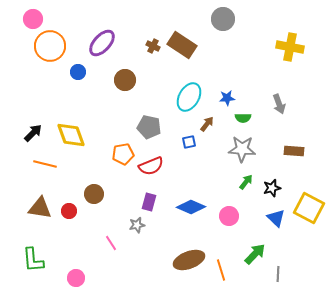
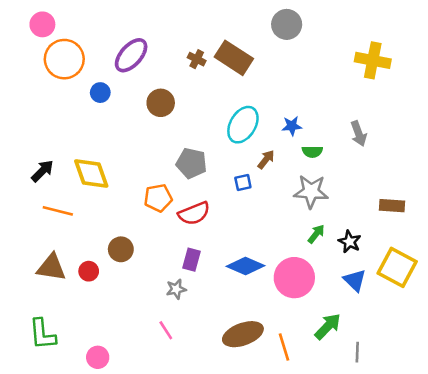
brown rectangle: (294, 151) -> (392, 206), moved
black star: (272, 188) -> (350, 242), turned -30
pink circle: (229, 216) -> (294, 278), size x1.6
pink line: (111, 243) -> (166, 330), moved

